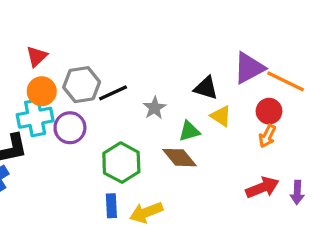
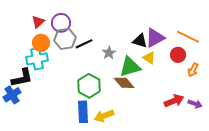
purple triangle: (249, 68) -> (155, 38), moved
purple circle: (70, 128) -> (61, 23), moved
green triangle: (189, 131) -> (130, 67), size x1.6
orange arrow: (267, 136) -> (193, 70), moved
purple arrow: (297, 192) -> (195, 104), turned -72
blue rectangle: (111, 206) -> (83, 112), size x1.5

